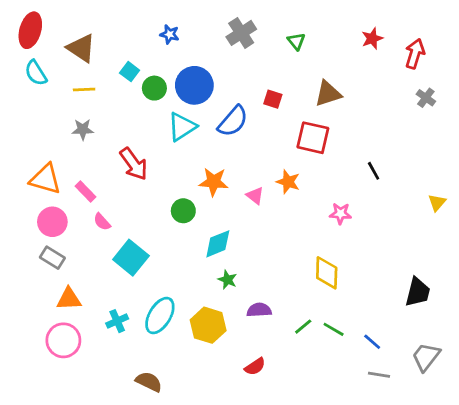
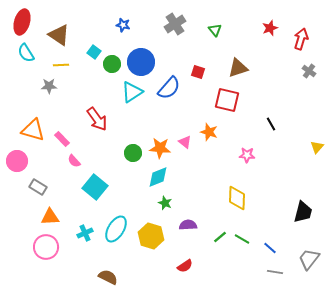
gray star: (83, 129) -> (49, 86), moved
orange star: (214, 182) -> (160, 148), moved
pink circle: (52, 222) -> (17, 161), moved

